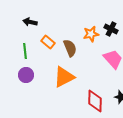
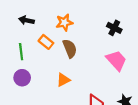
orange star: (91, 34) -> (64, 22), moved
orange triangle: (64, 77) -> (63, 80), size x0.6

